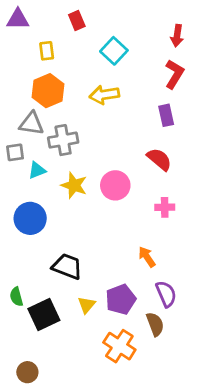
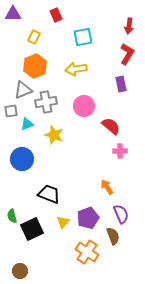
yellow rectangle: (47, 51) -> (34, 37), turned 32
cyan square: (114, 51) -> (83, 37), turned 36
gray triangle: (32, 124) -> (23, 90), turned -30
red semicircle: (159, 159) -> (111, 126), moved
pink circle: (115, 185) -> (84, 106), moved

